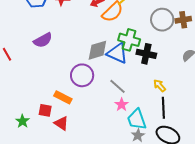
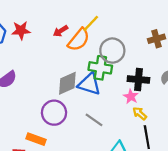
gray circle: (162, 20) -> (112, 51), moved
black cross: (146, 54) -> (138, 79), moved
pink star: (122, 105) -> (131, 96), moved

